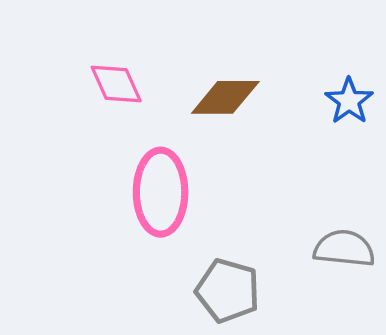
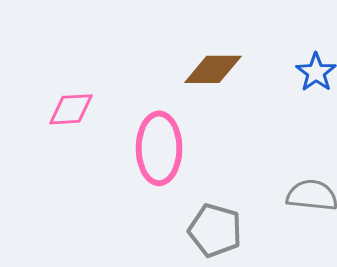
pink diamond: (116, 84) -> (71, 109), moved, turned -69

